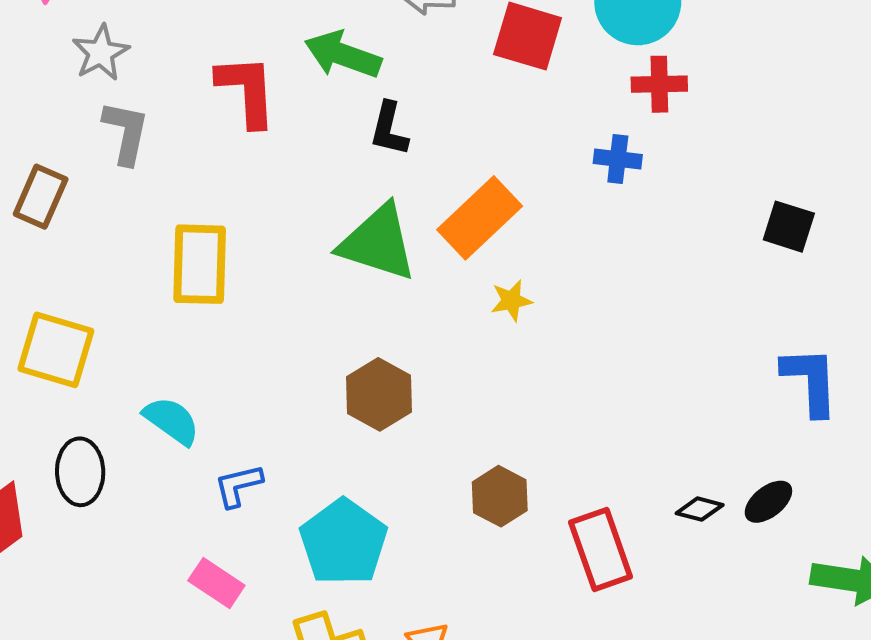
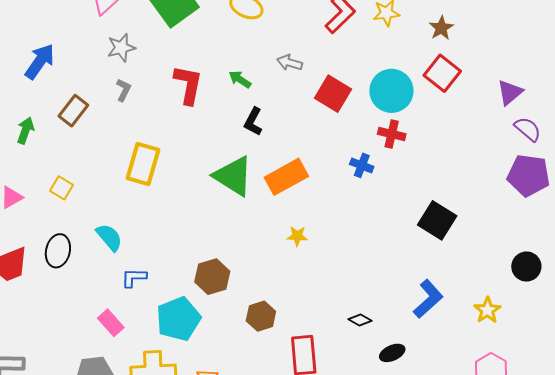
green arrow: (343, 55) -> (240, 79), size x0.6
gray L-shape: (126, 133) -> (123, 90), size x0.7
black square: (789, 227) -> (437, 220), size x1.4
yellow star: (511, 300) -> (297, 236), moved
yellow square: (56, 350) -> (62, 188), size x0.6
blue L-shape: (810, 381) -> (428, 299), turned 36
brown hexagon: (379, 394) -> (212, 277), moved
black diamond: (700, 509) -> (360, 320), moved

